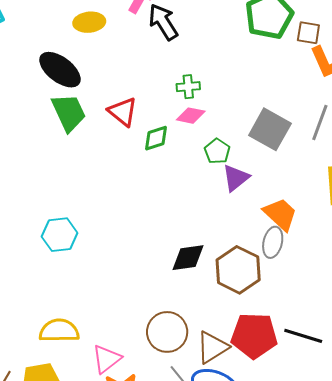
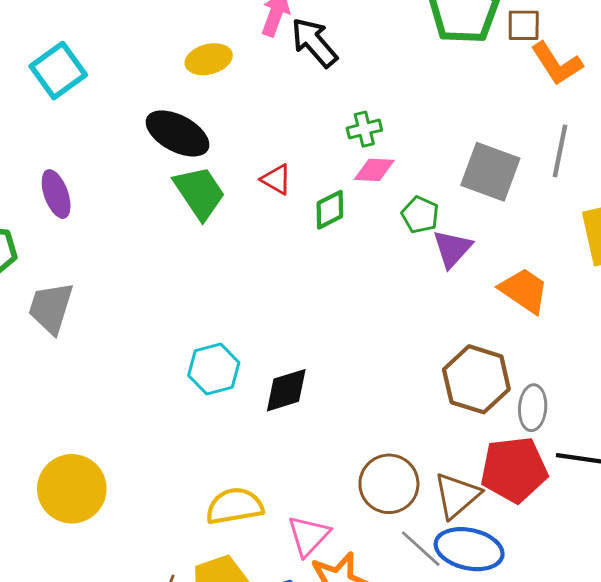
red triangle: (123, 112) -> (276, 179), size x0.7
gray ellipse: (273, 242) -> (533, 408), moved
black diamond: (188, 258) -> (286, 390), moved

